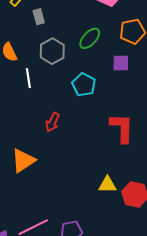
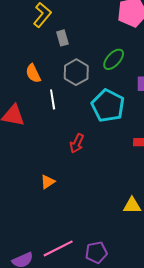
cyan pentagon: (84, 85) -> (108, 106), size x1.4
orange triangle: (23, 161) -> (48, 182), size x0.6

